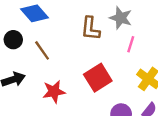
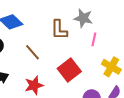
brown line: (42, 50) -> (33, 52), moved

